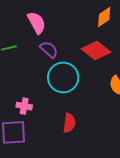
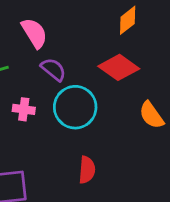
pink cross: (24, 106) -> (24, 109), moved

